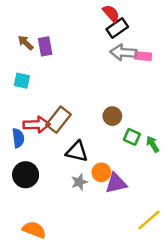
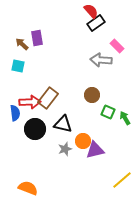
brown arrow: (26, 43) -> (22, 44), moved
gray arrow: (123, 52) -> (101, 60), moved
pink rectangle: (143, 56) -> (117, 46), turned 40
black circle: (26, 175) -> (35, 129), moved

